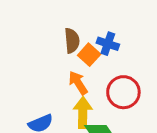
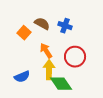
brown semicircle: (72, 41) -> (42, 24), turned -56
orange square: (89, 55) -> (24, 33), moved

